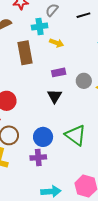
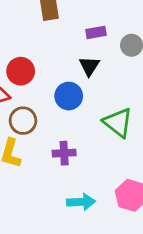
blue circle: (43, 137) -> (69, 96), moved

